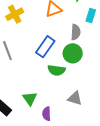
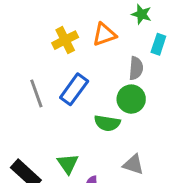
yellow cross: (15, 14) -> (65, 40), moved
blue rectangle: (45, 47) -> (74, 89), moved

